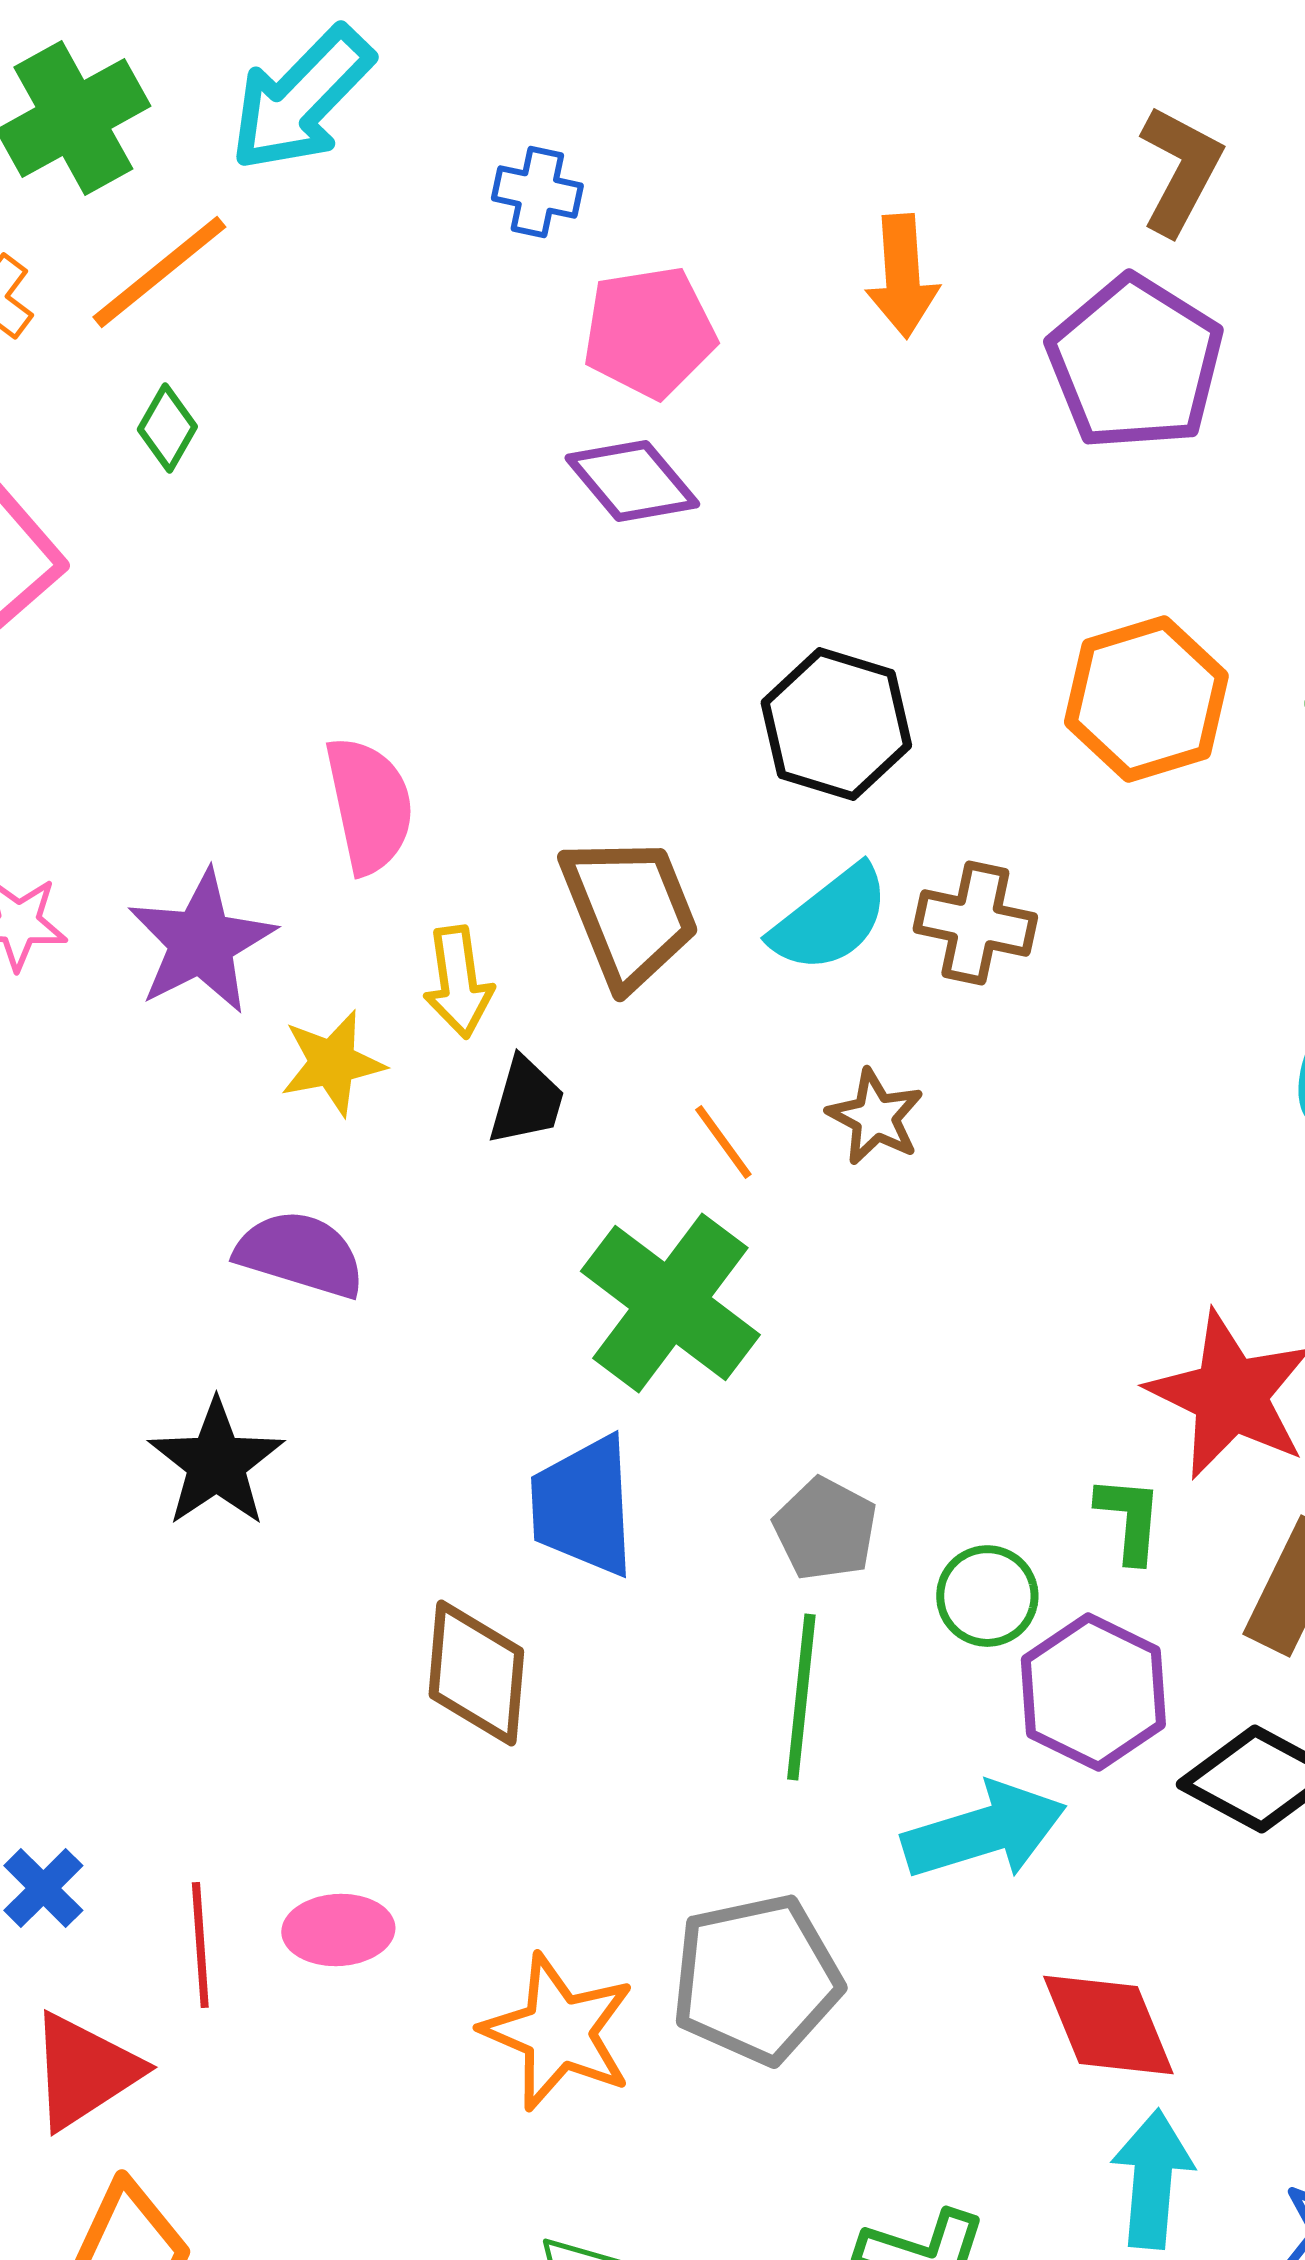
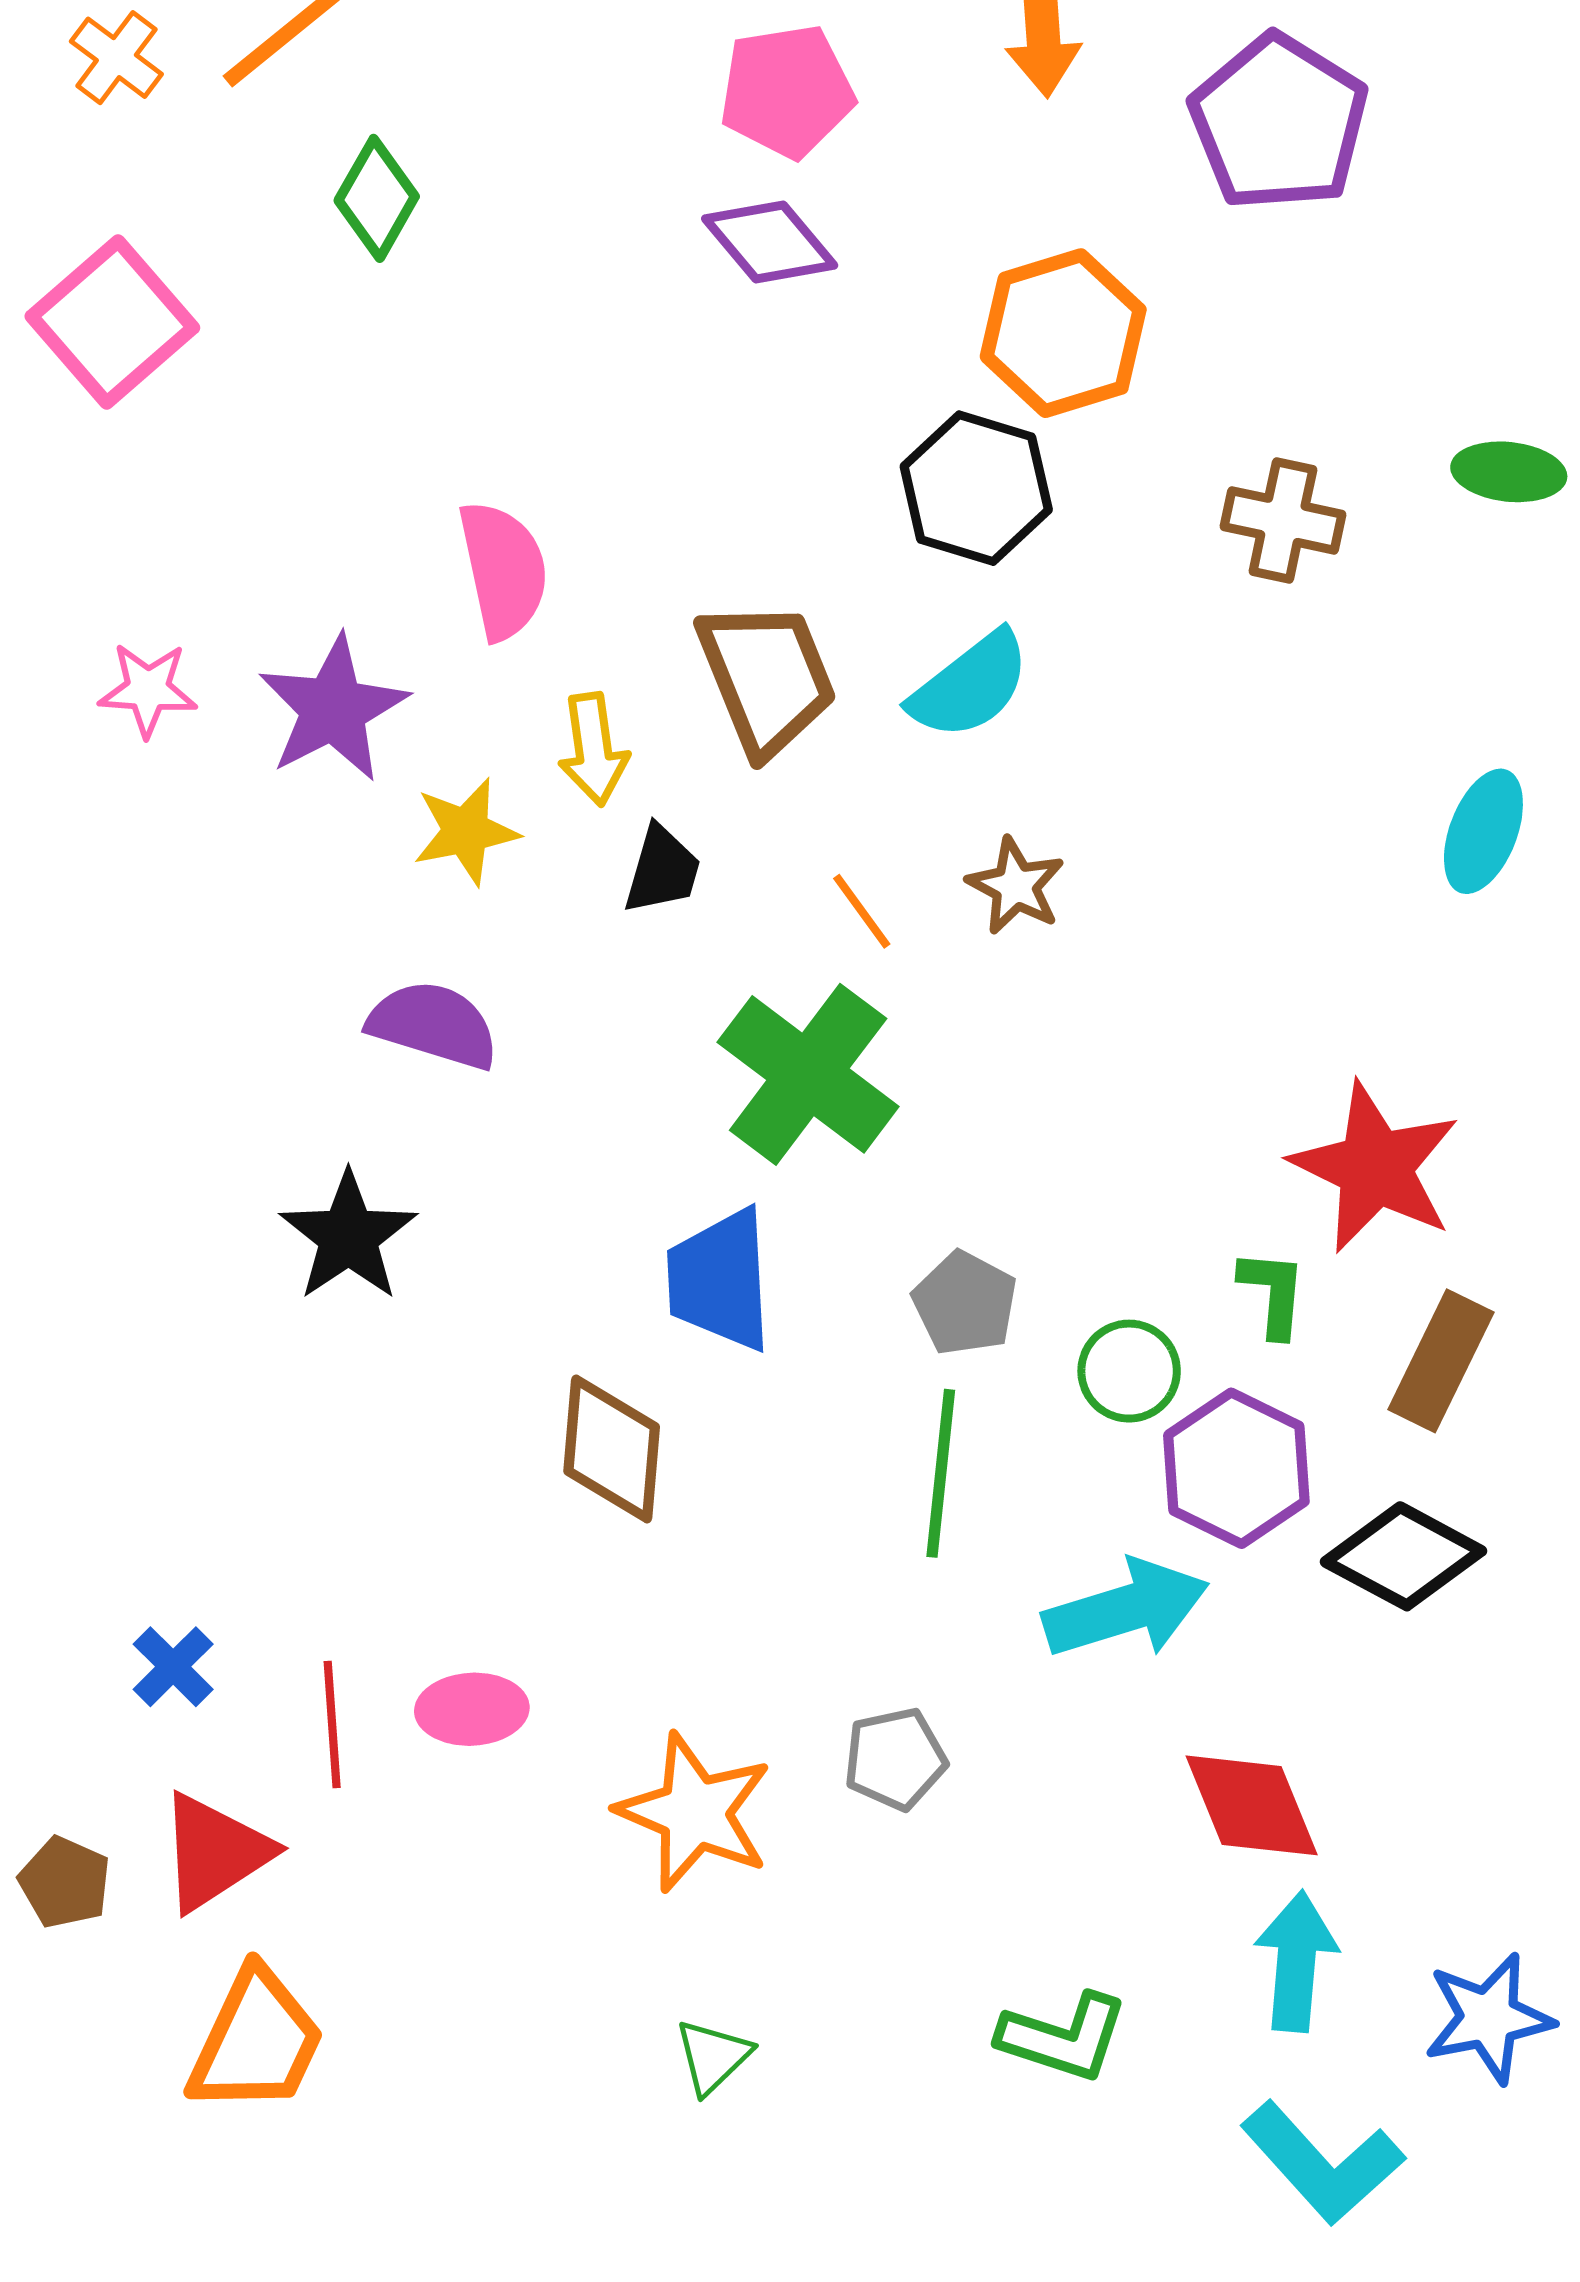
green diamond: (167, 428) -> (377, 198), moved, size x1.4
orange hexagon: (1146, 699) -> (1063, 333), moved
brown cross: (975, 923) -> (1283, 520), moved
gray pentagon: (756, 1979) -> (895, 1759), size x0.6

